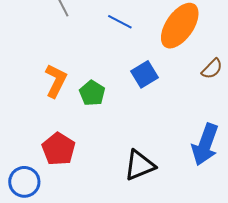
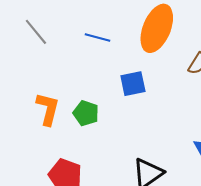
blue square: (145, 74) -> (133, 84), turned 32

